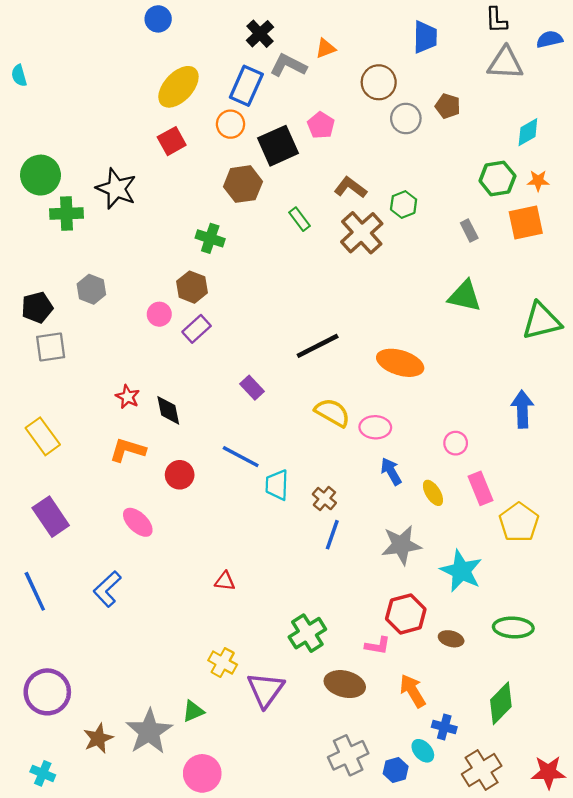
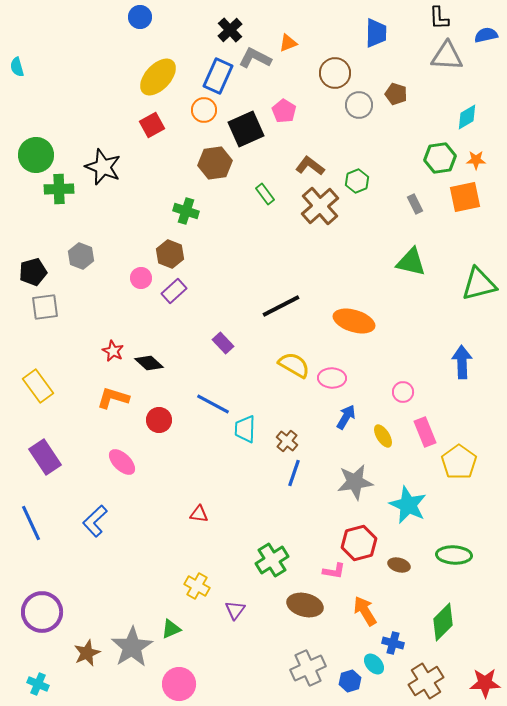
black diamond: (168, 410) -> (149, 363), turned -36
blue arrow: (391, 471) -> (346, 417), turned 60
purple triangle: (266, 690) -> (235, 610), size x0.6

